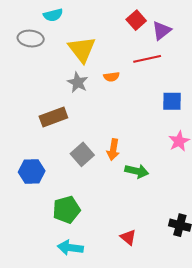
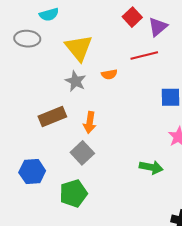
orange arrow: (113, 150) -> (90, 122), moved
green arrow: (137, 171) -> (151, 167), moved
green pentagon: (67, 210) -> (73, 193), moved

